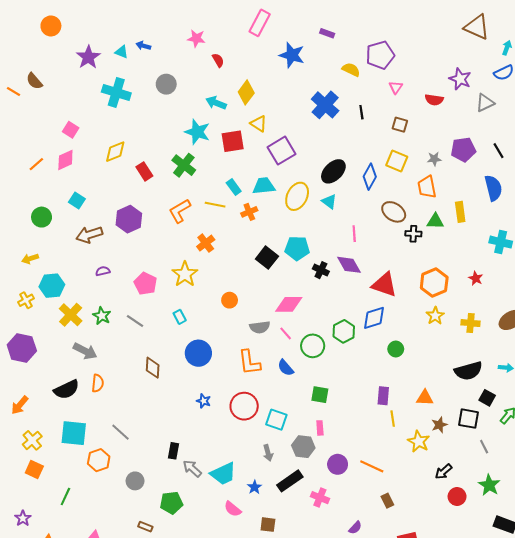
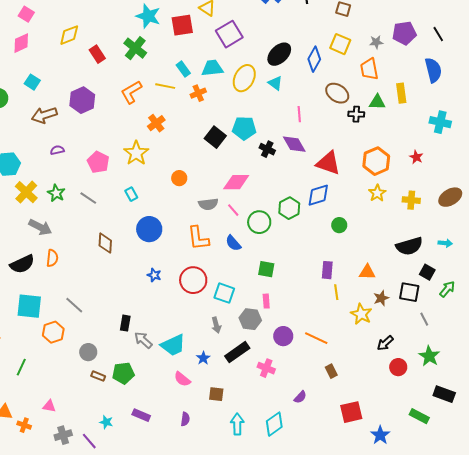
brown rectangle: (145, 527) -> (98, 376), moved

